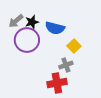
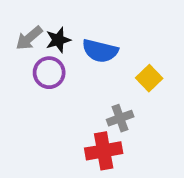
purple circle: (27, 40) -> (49, 73), size x0.7
yellow square: (74, 46) -> (149, 78), moved

